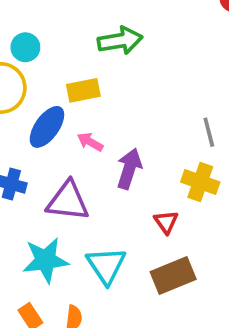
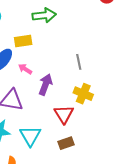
gray line: (209, 132) -> (79, 62), moved
red triangle: (166, 222) -> (64, 114), size x1.5
brown rectangle: (173, 275) -> (66, 143), size x0.7

